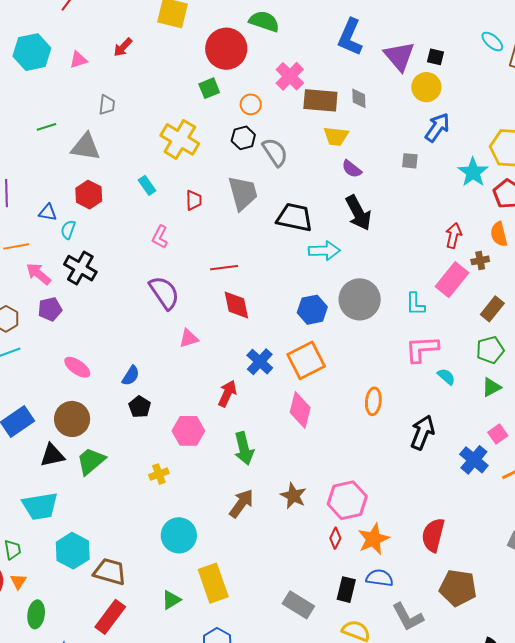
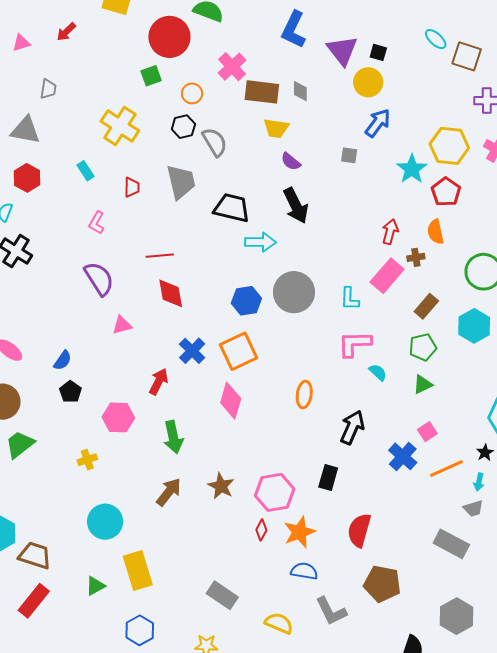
black rectangle: (346, 590) -> (328, 478), moved

